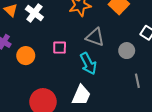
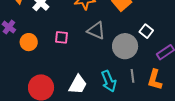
gray circle: (127, 51) -> (125, 46), size x1.6
cyan arrow: (88, 64) -> (109, 81), moved

